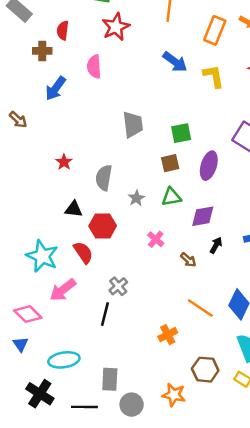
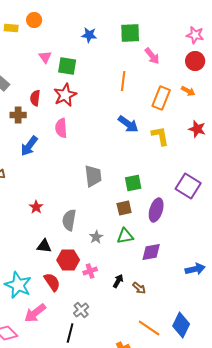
red star: (116, 27) -> (65, 95), moved
pink cross: (156, 239) -> (90, 271), moved, turned 32
black arrow: (216, 245) -> (118, 281), moved

